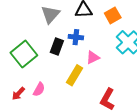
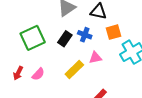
orange square: (113, 15) -> (113, 32), moved
red arrow: (18, 94) -> (18, 73), turned -32

